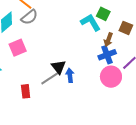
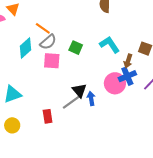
green square: (103, 14) -> (76, 48), moved
pink square: (18, 48) -> (52, 61), moved, turned 30
pink circle: (111, 77) -> (115, 83), moved

